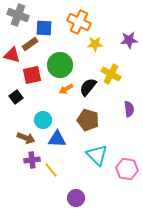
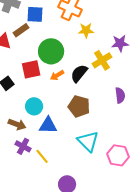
purple star: (129, 40) -> (120, 43), moved
yellow cross: (111, 74) -> (102, 60), turned 30
red square: (32, 75) -> (31, 69), moved
purple cross: (32, 160) -> (23, 146), turned 35

